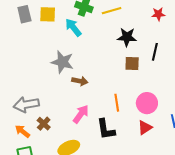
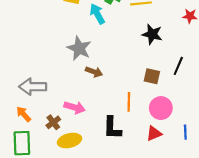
black line: (155, 52) -> (178, 66), moved
brown square: (132, 64) -> (152, 76), moved
pink arrow: (81, 114) -> (75, 107), moved, turned 60
brown cross: (44, 124) -> (53, 122), moved

